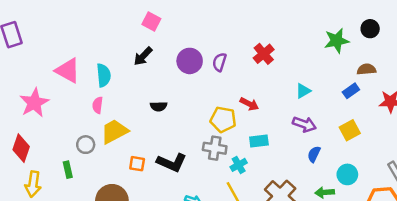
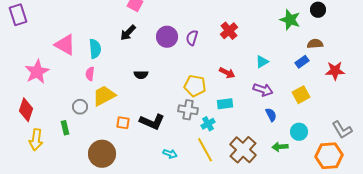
green star: (337, 41) -> (290, 20), turned 30
red arrow: (249, 104) -> (227, 73), moved
blue semicircle: (314, 154) -> (271, 115), turned 128

